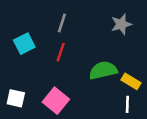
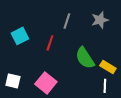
gray line: (62, 23) -> (67, 21), moved
green semicircle: (103, 70) -> (85, 58), turned -110

